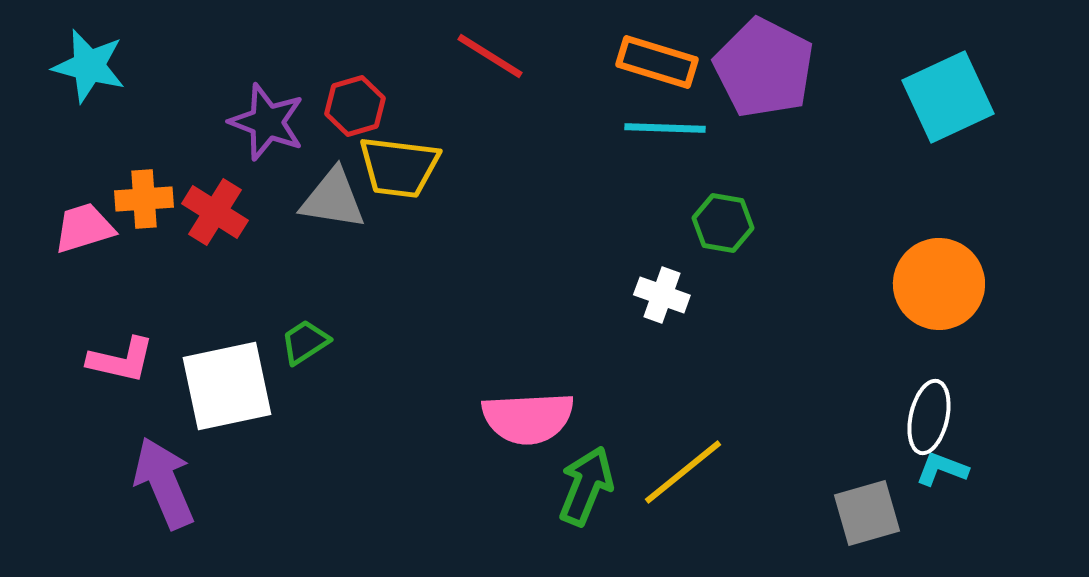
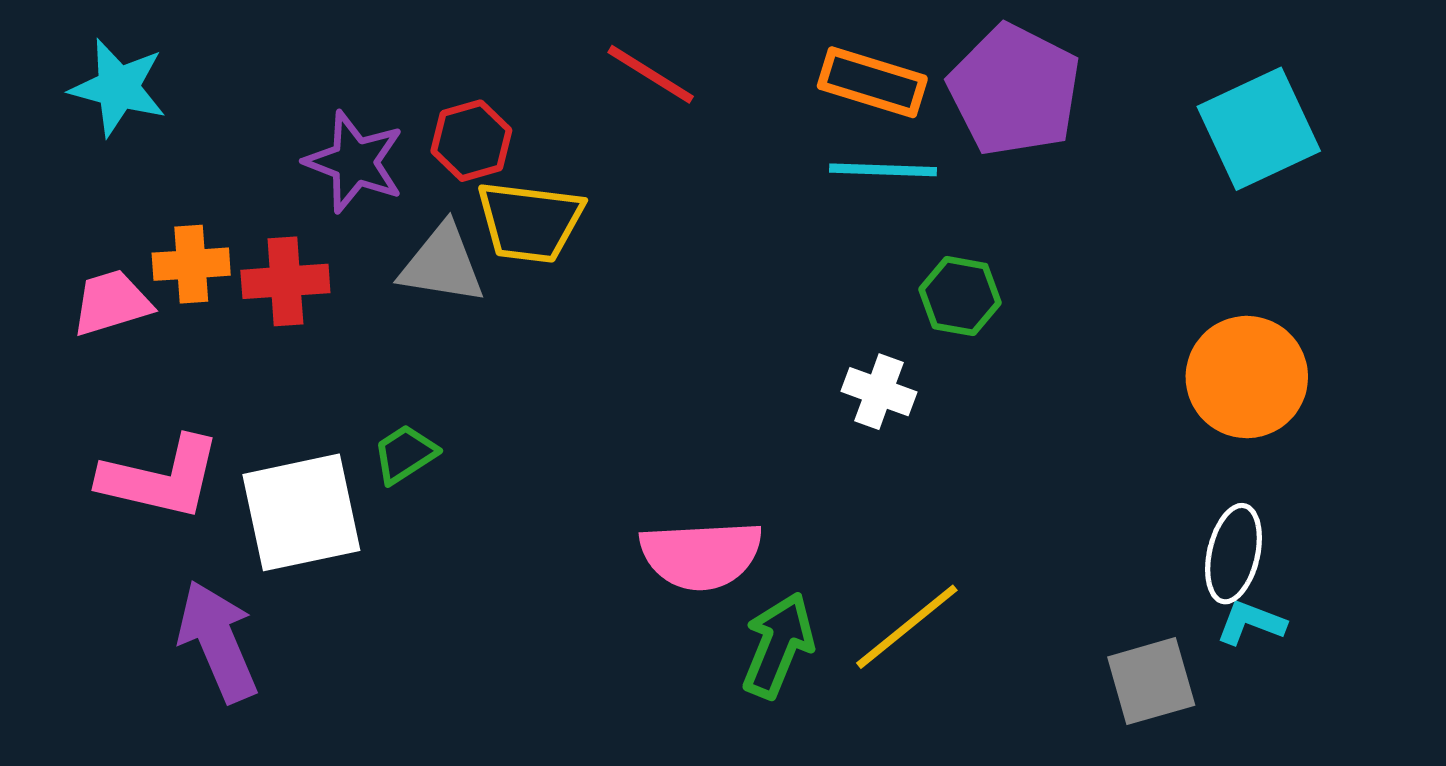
red cross: (215, 212) -> (285, 281), turned -36
pink L-shape: (121, 360) -> (161, 478), size x1.4

